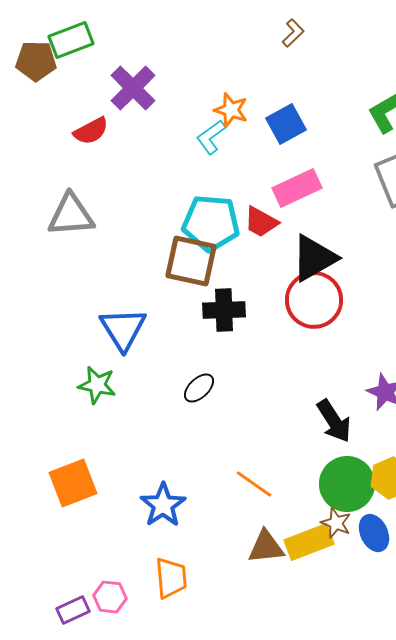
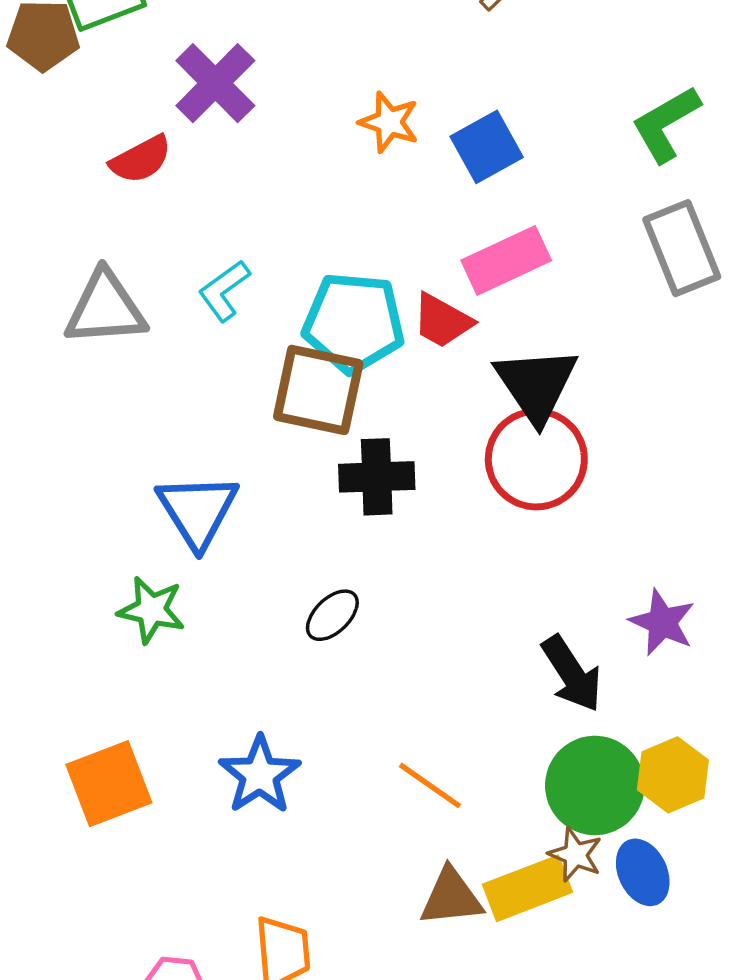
cyan L-shape: (211, 137) -> (224, 291), moved
black triangle: (314, 258) -> (536, 385), turned -34
blue star: (163, 505) -> (260, 775), moved

